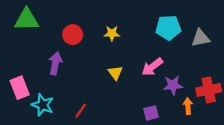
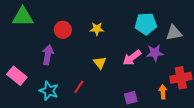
purple star: (173, 85) -> (155, 53), moved
pink rectangle: (20, 88) -> (17, 76), turned -30
cyan star: (43, 105) -> (49, 91), moved
red line: (81, 111) -> (79, 87), moved

